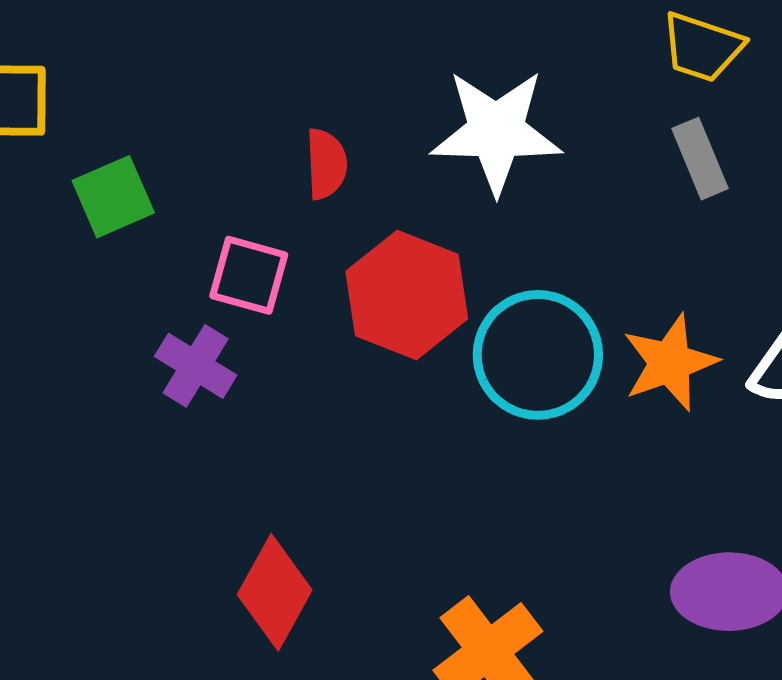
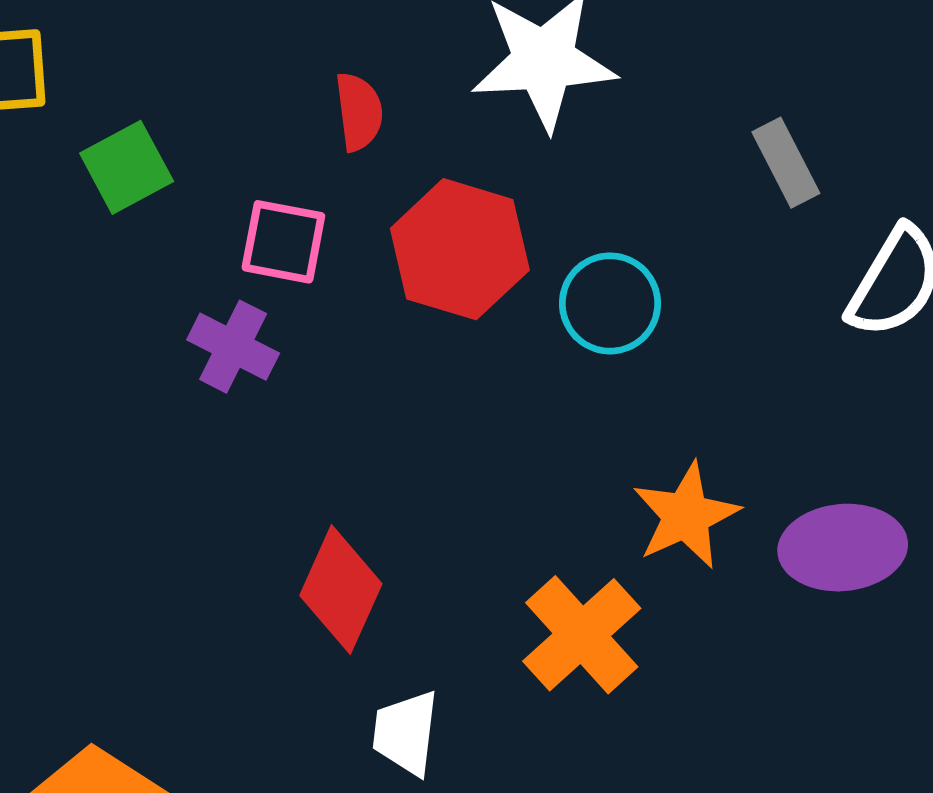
gray rectangle: (700, 159) -> (786, 163), moved
cyan circle: (538, 355) -> (610, 303), size x0.7
orange star: (670, 363) -> (686, 516), moved

